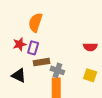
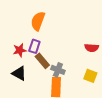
red star: (20, 44) -> (20, 50), moved
brown rectangle: (42, 62) -> (42, 61), turned 56

